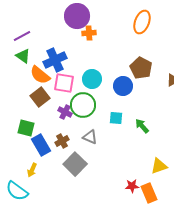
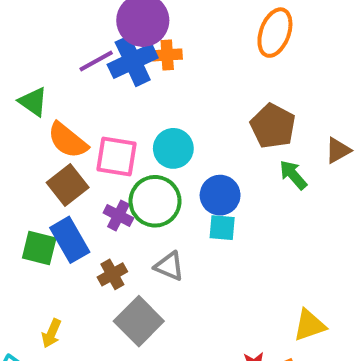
purple line: (22, 36) -> (96, 61), moved
blue cross: (55, 60) -> (133, 61), moved
blue circle: (123, 86) -> (220, 195), moved
green arrow: (142, 126) -> (293, 175), moved
blue rectangle: (41, 145) -> (70, 240), moved

